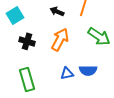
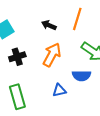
black cross: (27, 41) -> (17, 57), turned -35
blue semicircle: (88, 70) -> (81, 76), moved

